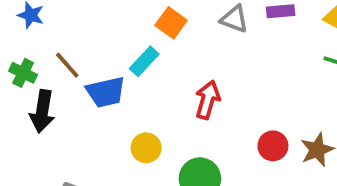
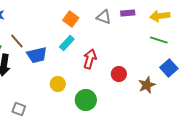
cyan rectangle: (144, 61) -> (67, 43), moved
red circle: (273, 146) -> (119, 74), moved

